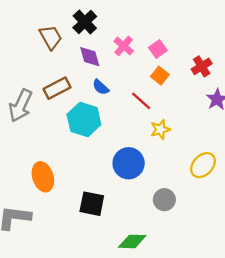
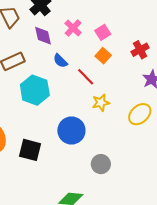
blue semicircle: (101, 87) -> (60, 61), moved
yellow ellipse: (203, 165) -> (140, 114), moved
black square: (92, 204) -> (30, 150), moved

